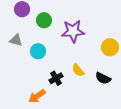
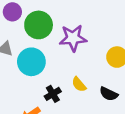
green circle: (44, 20) -> (39, 25), size x1.5
cyan circle: (38, 51) -> (31, 62), size x1.5

